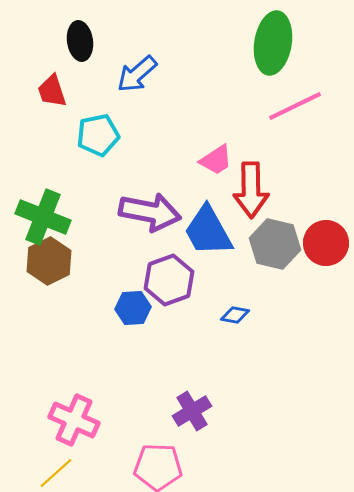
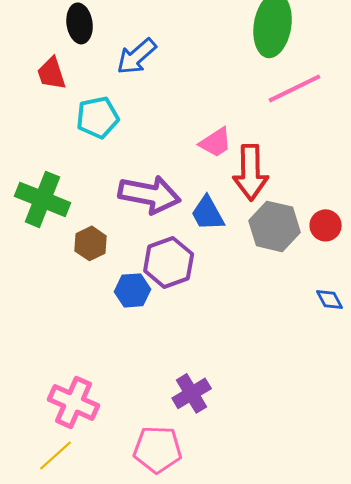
blue trapezoid: (208, 231) -> (208, 213), size x0.7
red circle: (326, 243) -> (326, 225), size x0.7
brown hexagon: (49, 261) -> (91, 243), moved, size x0.7
blue diamond: (235, 315) -> (330, 299), moved, turned 52

